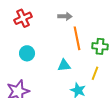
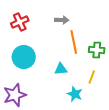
cyan circle: (27, 53) -> (24, 57), size x1.5

